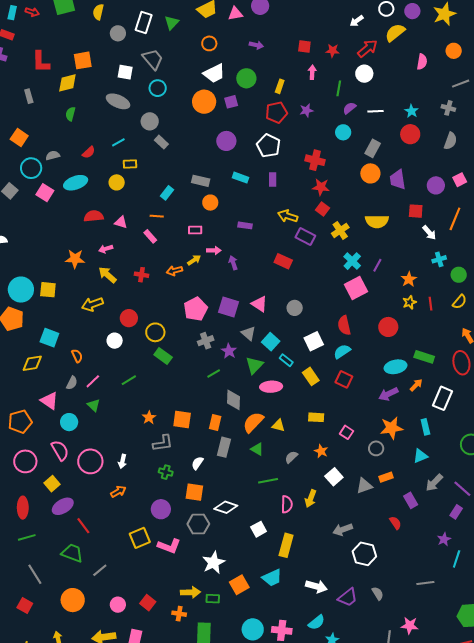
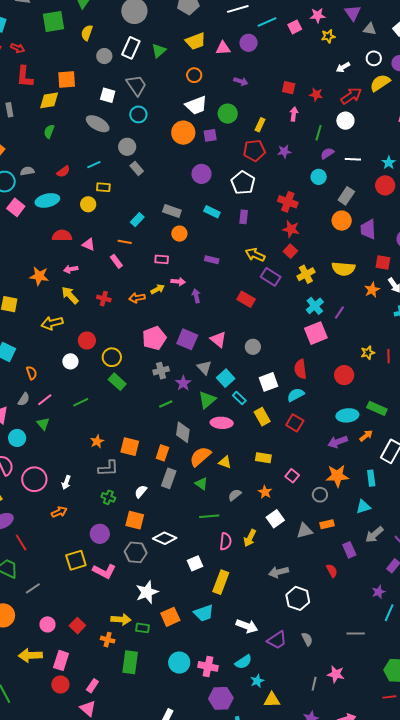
red arrow: (32, 12) -> (18, 48), moved
orange star: (409, 279) -> (372, 290), moved

